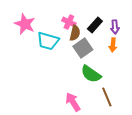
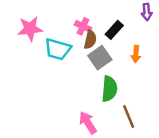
pink star: (25, 24) -> (30, 29), turned -30
purple arrow: (115, 27) -> (147, 12), moved
green semicircle: (91, 74) -> (109, 89), turned -120

